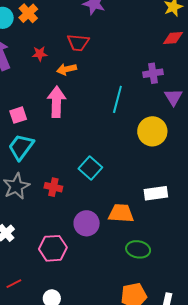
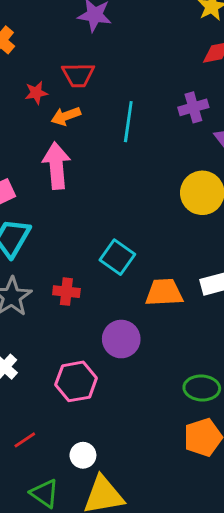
red star: (40, 54) -> (36, 93), moved
cyan line: (117, 99) -> (128, 122), moved
orange trapezoid: (121, 213) -> (164, 293), moved
green ellipse: (138, 249) -> (202, 388), moved

